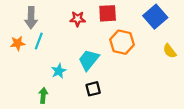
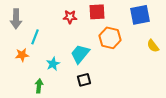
blue square: (155, 17) -> (140, 15), turned 30
gray arrow: (31, 18) -> (16, 19), moved
orange star: (18, 43) -> (22, 55), moved

